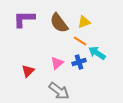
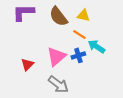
yellow triangle: (84, 22) -> (83, 15), turned 32
pink triangle: (57, 63) -> (56, 56), size x1.5

